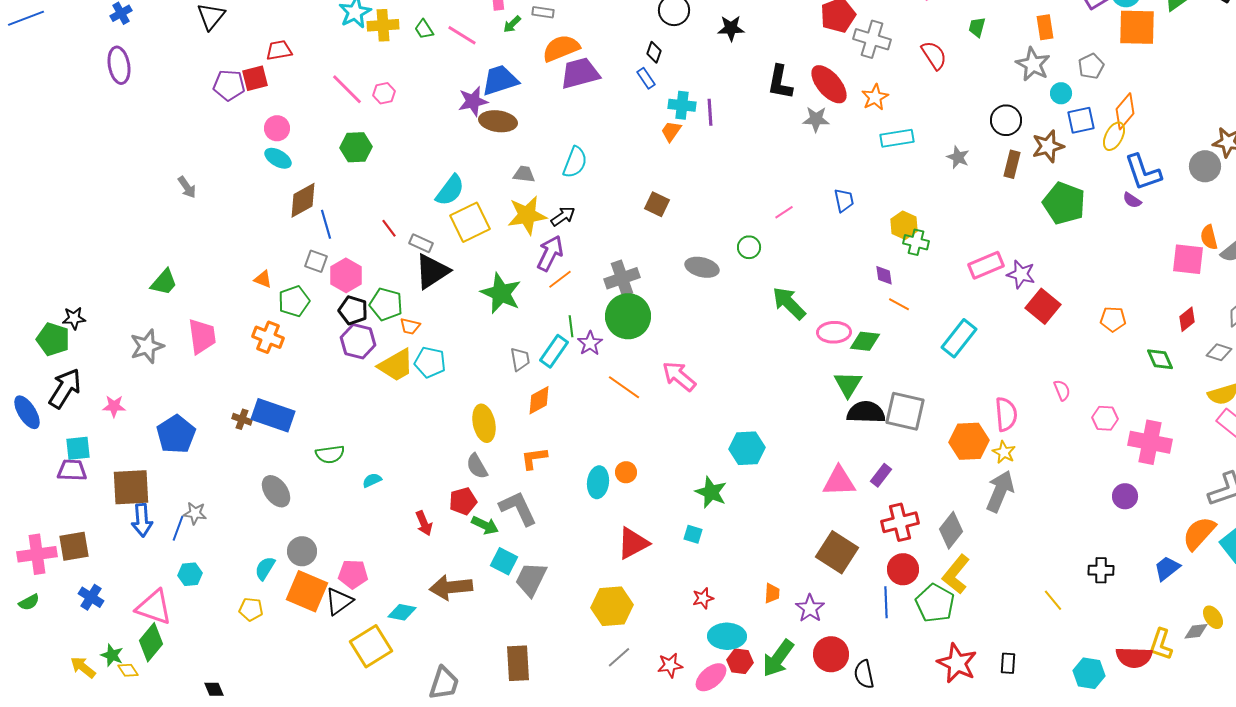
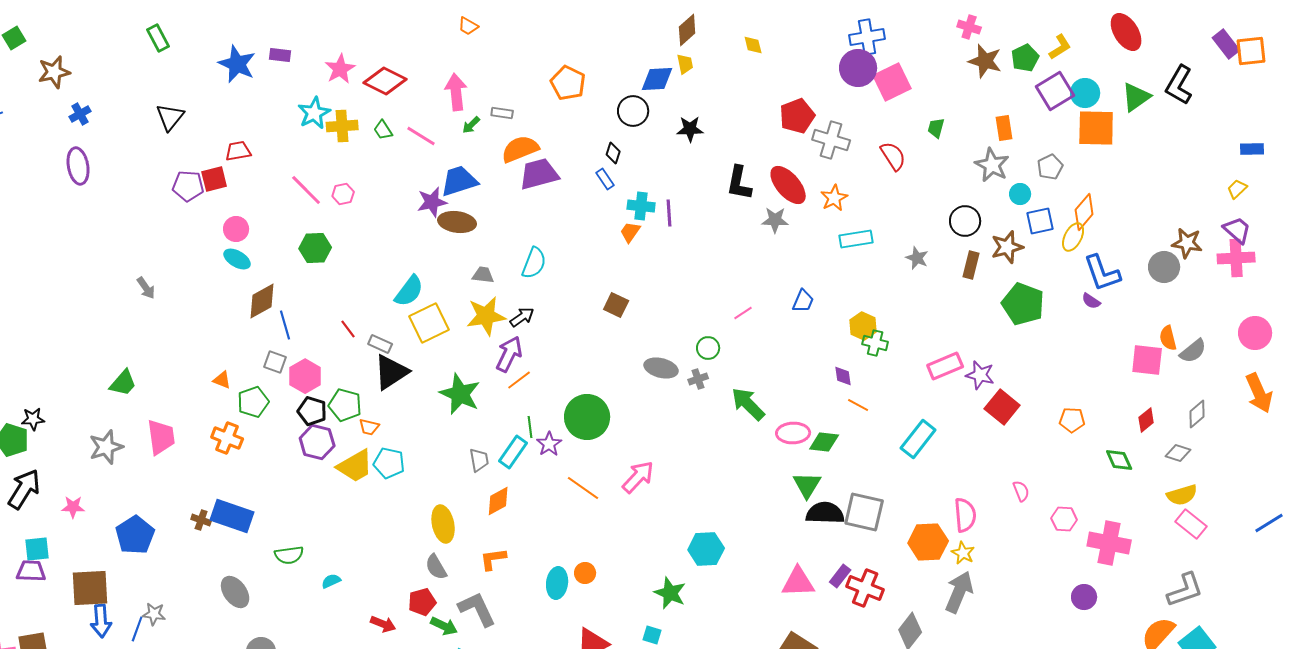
blue trapezoid: (844, 200) -> (803, 301), turned 35
gray cross: (622, 278) -> (698, 379), moved, size x0.6
pink arrow: (679, 376) -> (638, 477), turned 93
red cross: (900, 522) -> (865, 588), moved, turned 36
red arrow: (424, 523) -> (383, 624), turned -45

